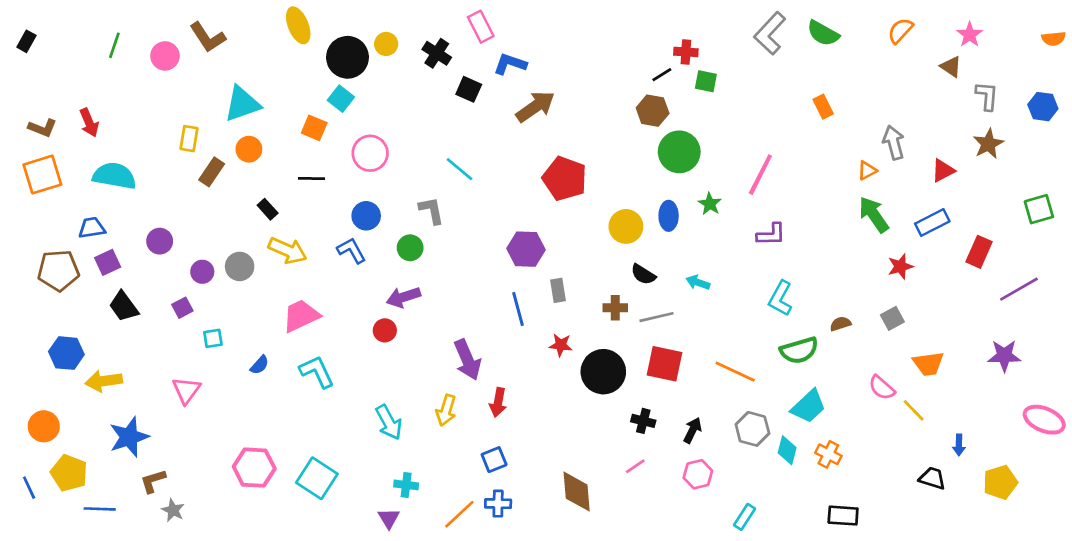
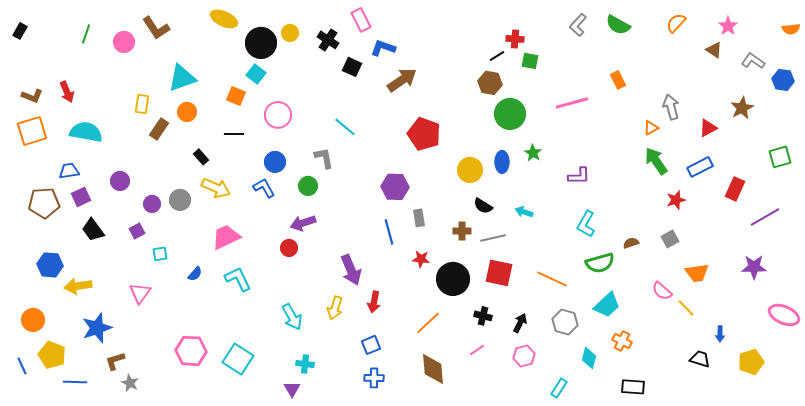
yellow ellipse: (298, 25) -> (224, 19), turned -44
gray L-shape: (770, 33) -> (578, 25), size x0.7
gray L-shape: (987, 96) -> (753, 61), moved, turned -60
pink line: (760, 175) -> (572, 103), moved, turned 48
cyan diamond: (787, 450) -> (589, 358), moved
orange line: (459, 514) -> (428, 323), moved

